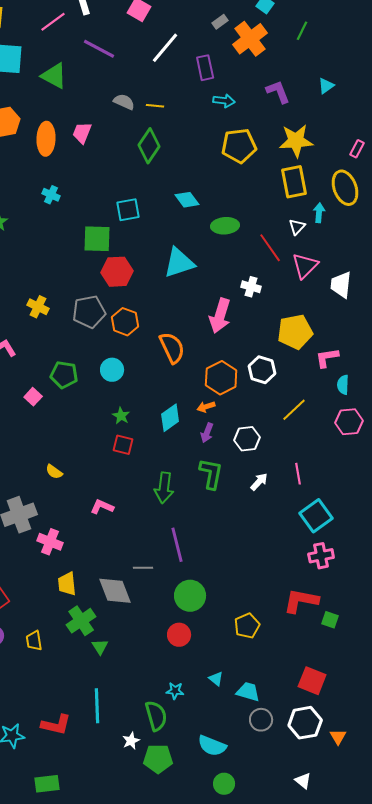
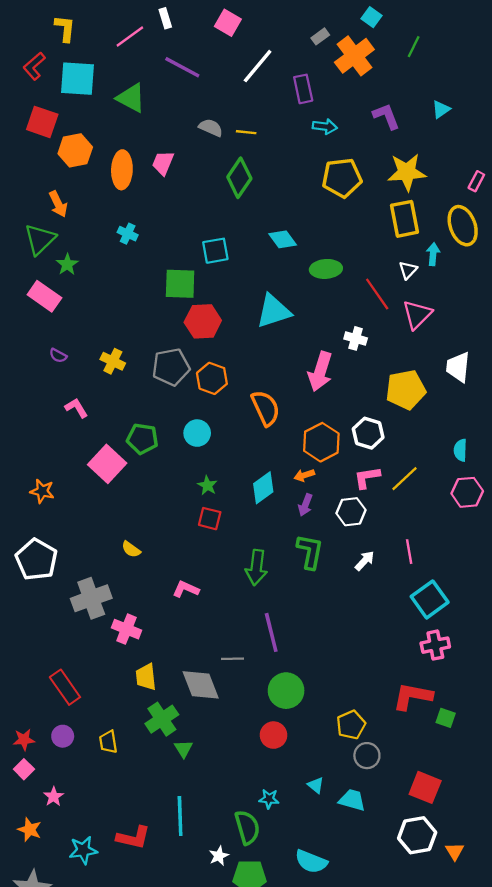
white trapezoid: (341, 285) -> (458, 367), moved
pink L-shape: (327, 358) -> (367, 477), moved
pink square: (33, 397) -> (107, 464), size x1.8
gray circle: (261, 720) -> (367, 756), moved

